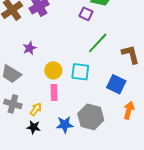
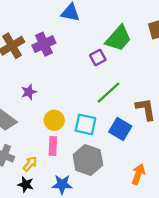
purple square: (86, 14) -> (98, 58), turned 32
blue square: (116, 84) -> (120, 129), moved
gray hexagon: (91, 117) -> (88, 160), moved

